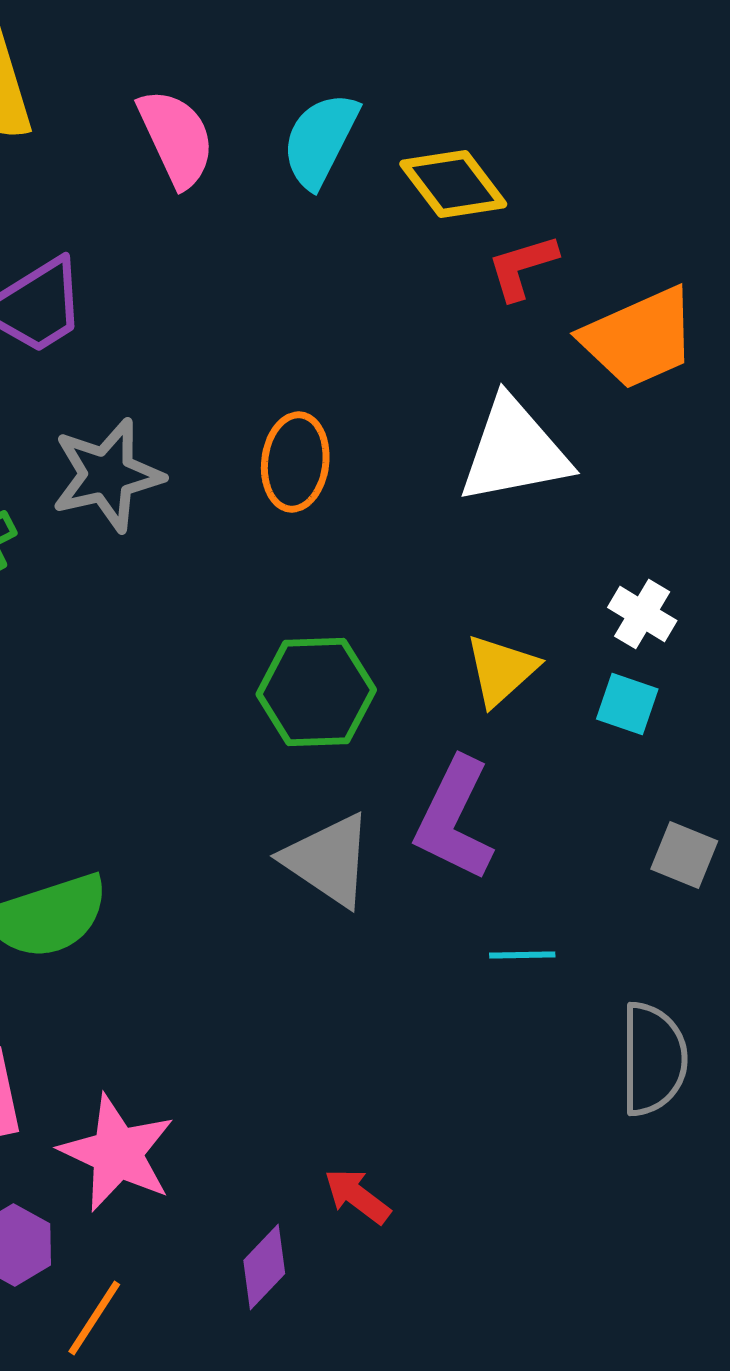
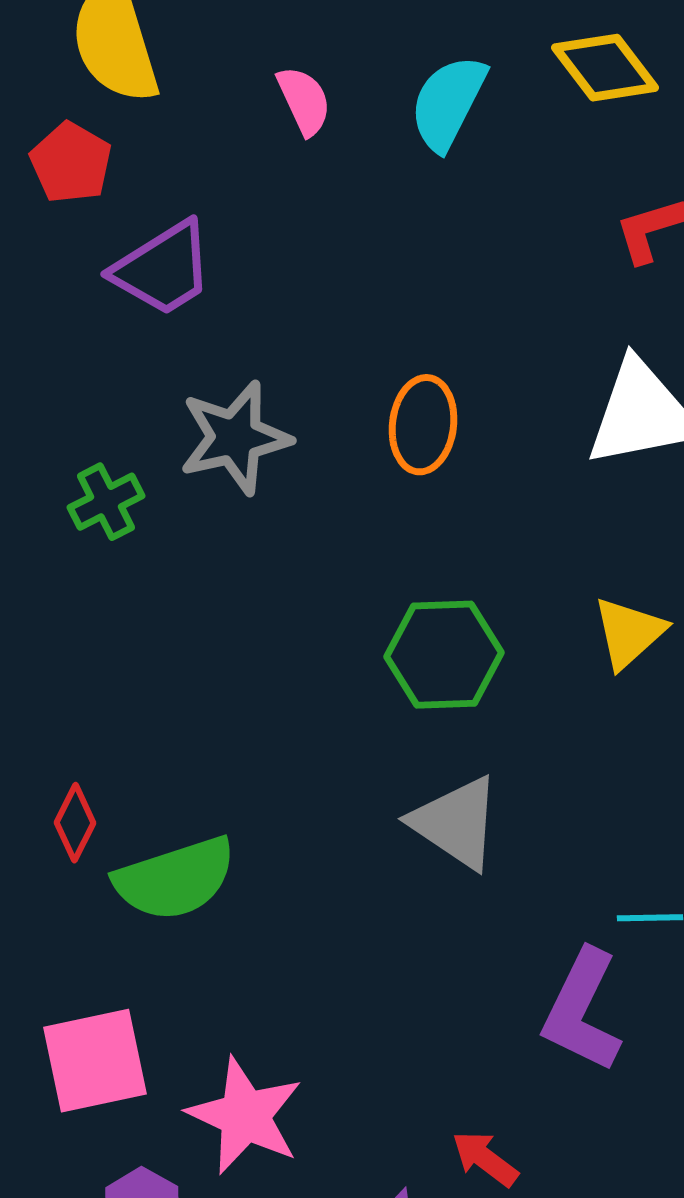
pink semicircle: (176, 138) -> (304, 101), size x0.7
yellow diamond: (453, 184) -> (605, 68), moved
purple L-shape: (454, 819) -> (582, 1011), moved

